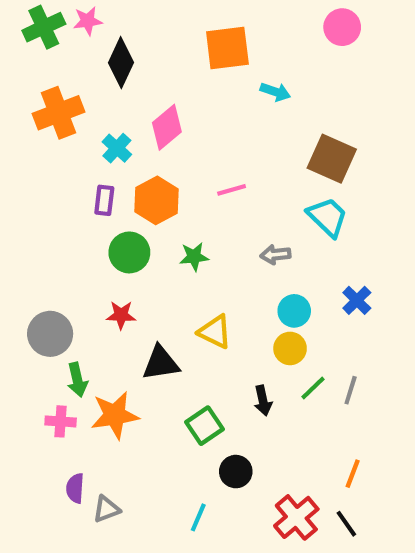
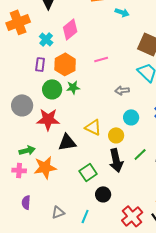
green star: (194, 257) -> (73, 87), moved
red star: (121, 315) -> (48, 119), size x1.6
gray circle: (50, 334) -> (22, 105), moved
yellow circle: (290, 348) -> (116, 135), moved
green arrow: (77, 380) -> (27, 150), turned -91
black arrow: (263, 401) -> (116, 160), size x1.6
gray triangle: (106, 509) -> (58, 212), moved

